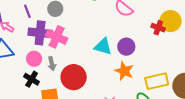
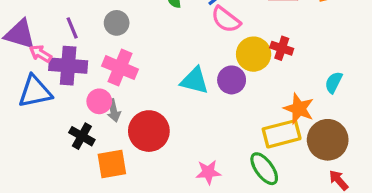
yellow circle: (171, 21) -> (254, 54), moved
purple cross: (40, 33) -> (68, 66), moved
pink circle: (34, 59) -> (99, 101), moved
orange star: (124, 71) -> (299, 109), moved

